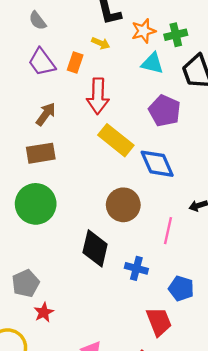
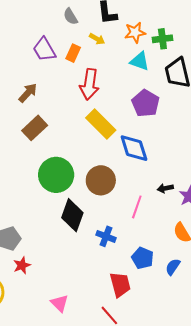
gray semicircle: (38, 21) -> (71, 16), moved
brown arrow: (46, 114) -> (28, 93), moved
brown rectangle: (41, 153) -> (35, 128), turned -40
green circle: (36, 204) -> (56, 175), moved

